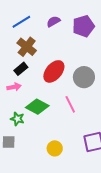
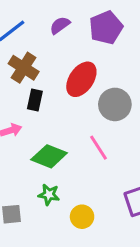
black rectangle: (21, 69) -> (35, 100), moved, turned -32
red ellipse: (54, 71) -> (81, 79), moved
green star: (17, 119) -> (49, 195), moved

